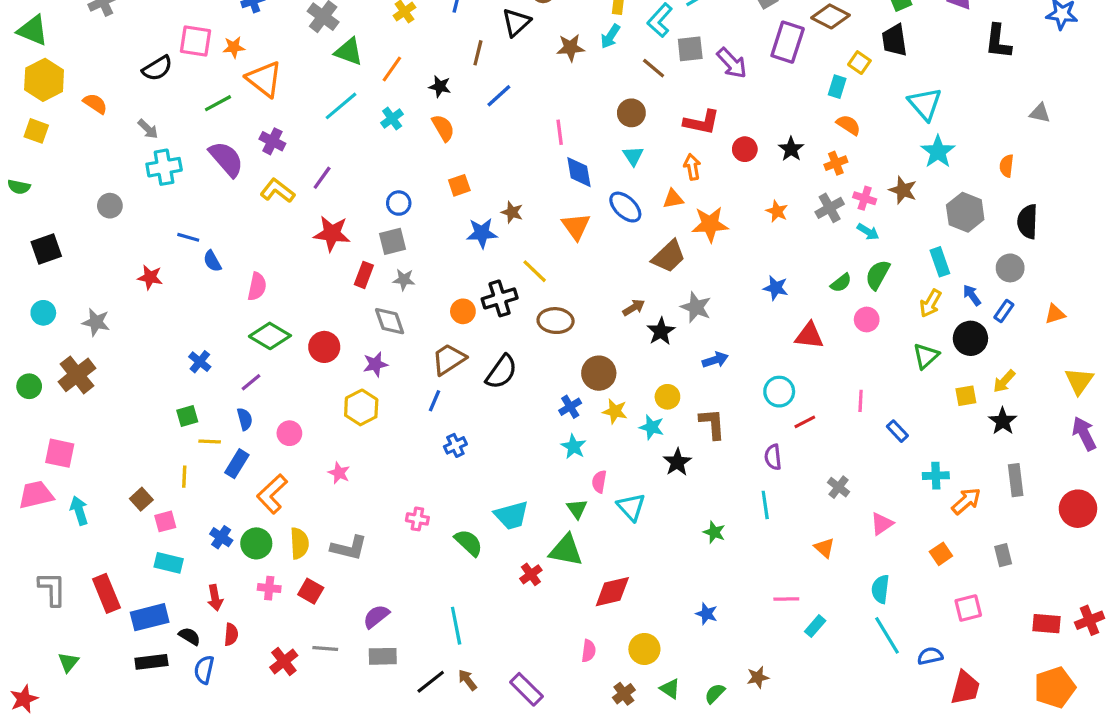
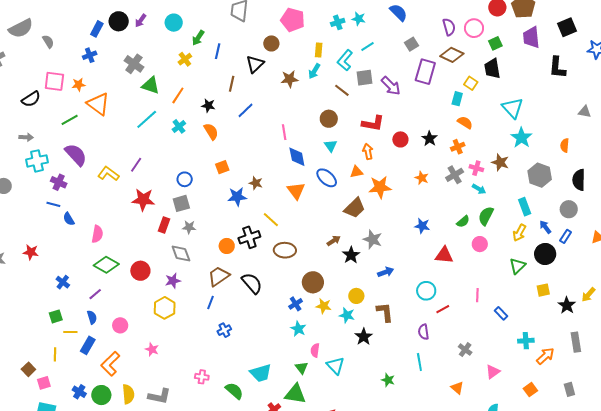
gray arrow: (148, 129) -> (26, 137), turned -40
purple cross: (272, 141) -> (59, 182), moved
red star: (150, 277) -> (31, 252), moved
black semicircle: (501, 372) -> (252, 283), turned -75
yellow arrow: (1004, 381) -> (588, 295), moved

